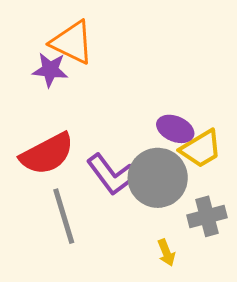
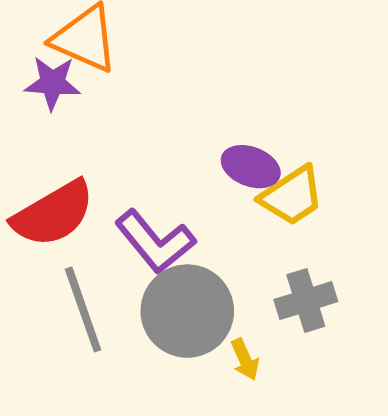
gray circle: (158, 178) -> (187, 311), moved

